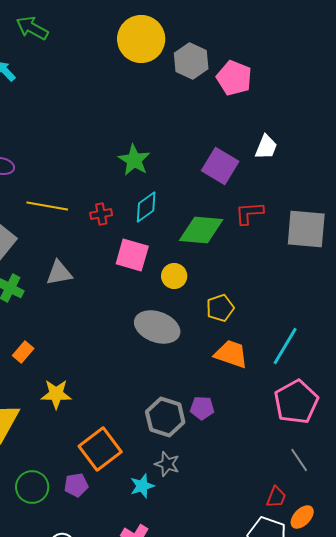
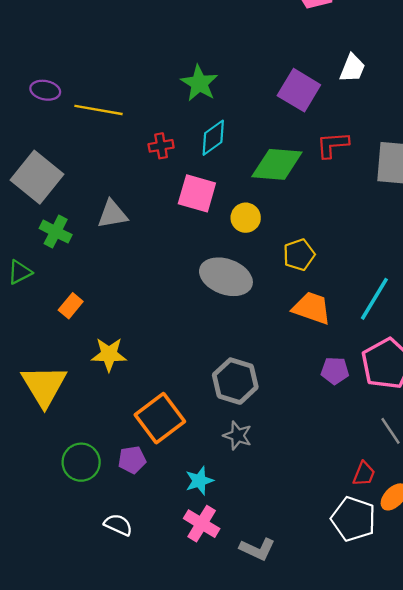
yellow line: (47, 206) -> (98, 110), moved
purple pentagon: (202, 408) -> (335, 371), moved
cyan star: (142, 486) -> (199, 481), moved

